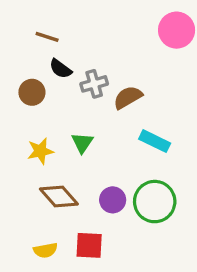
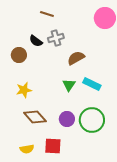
brown line: (47, 37) -> (47, 14), moved
gray cross: (94, 84) -> (56, 38), moved
green triangle: (82, 143) -> (69, 85), moved

